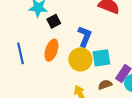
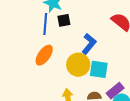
orange ellipse: (51, 50) -> (44, 55), moved
blue line: (21, 53) -> (45, 24), moved

